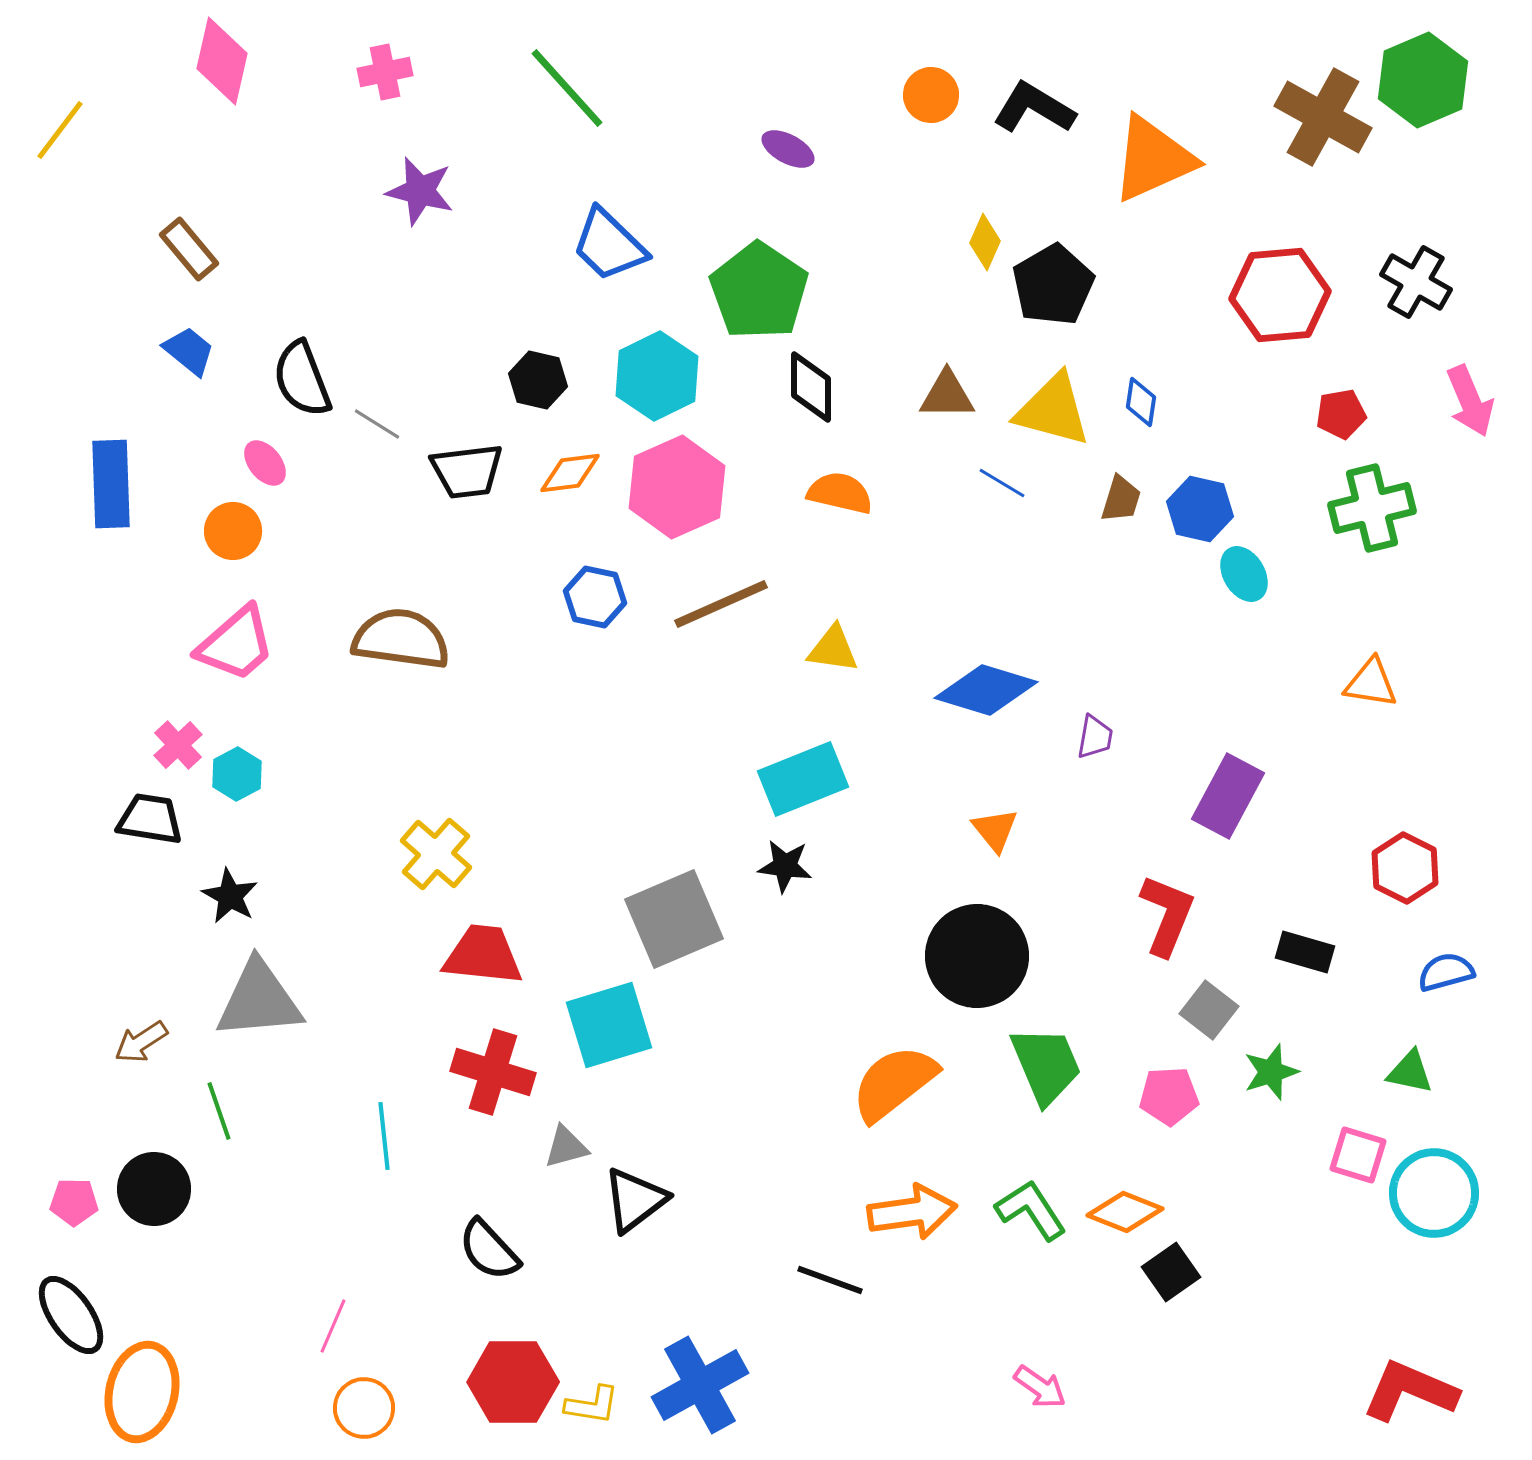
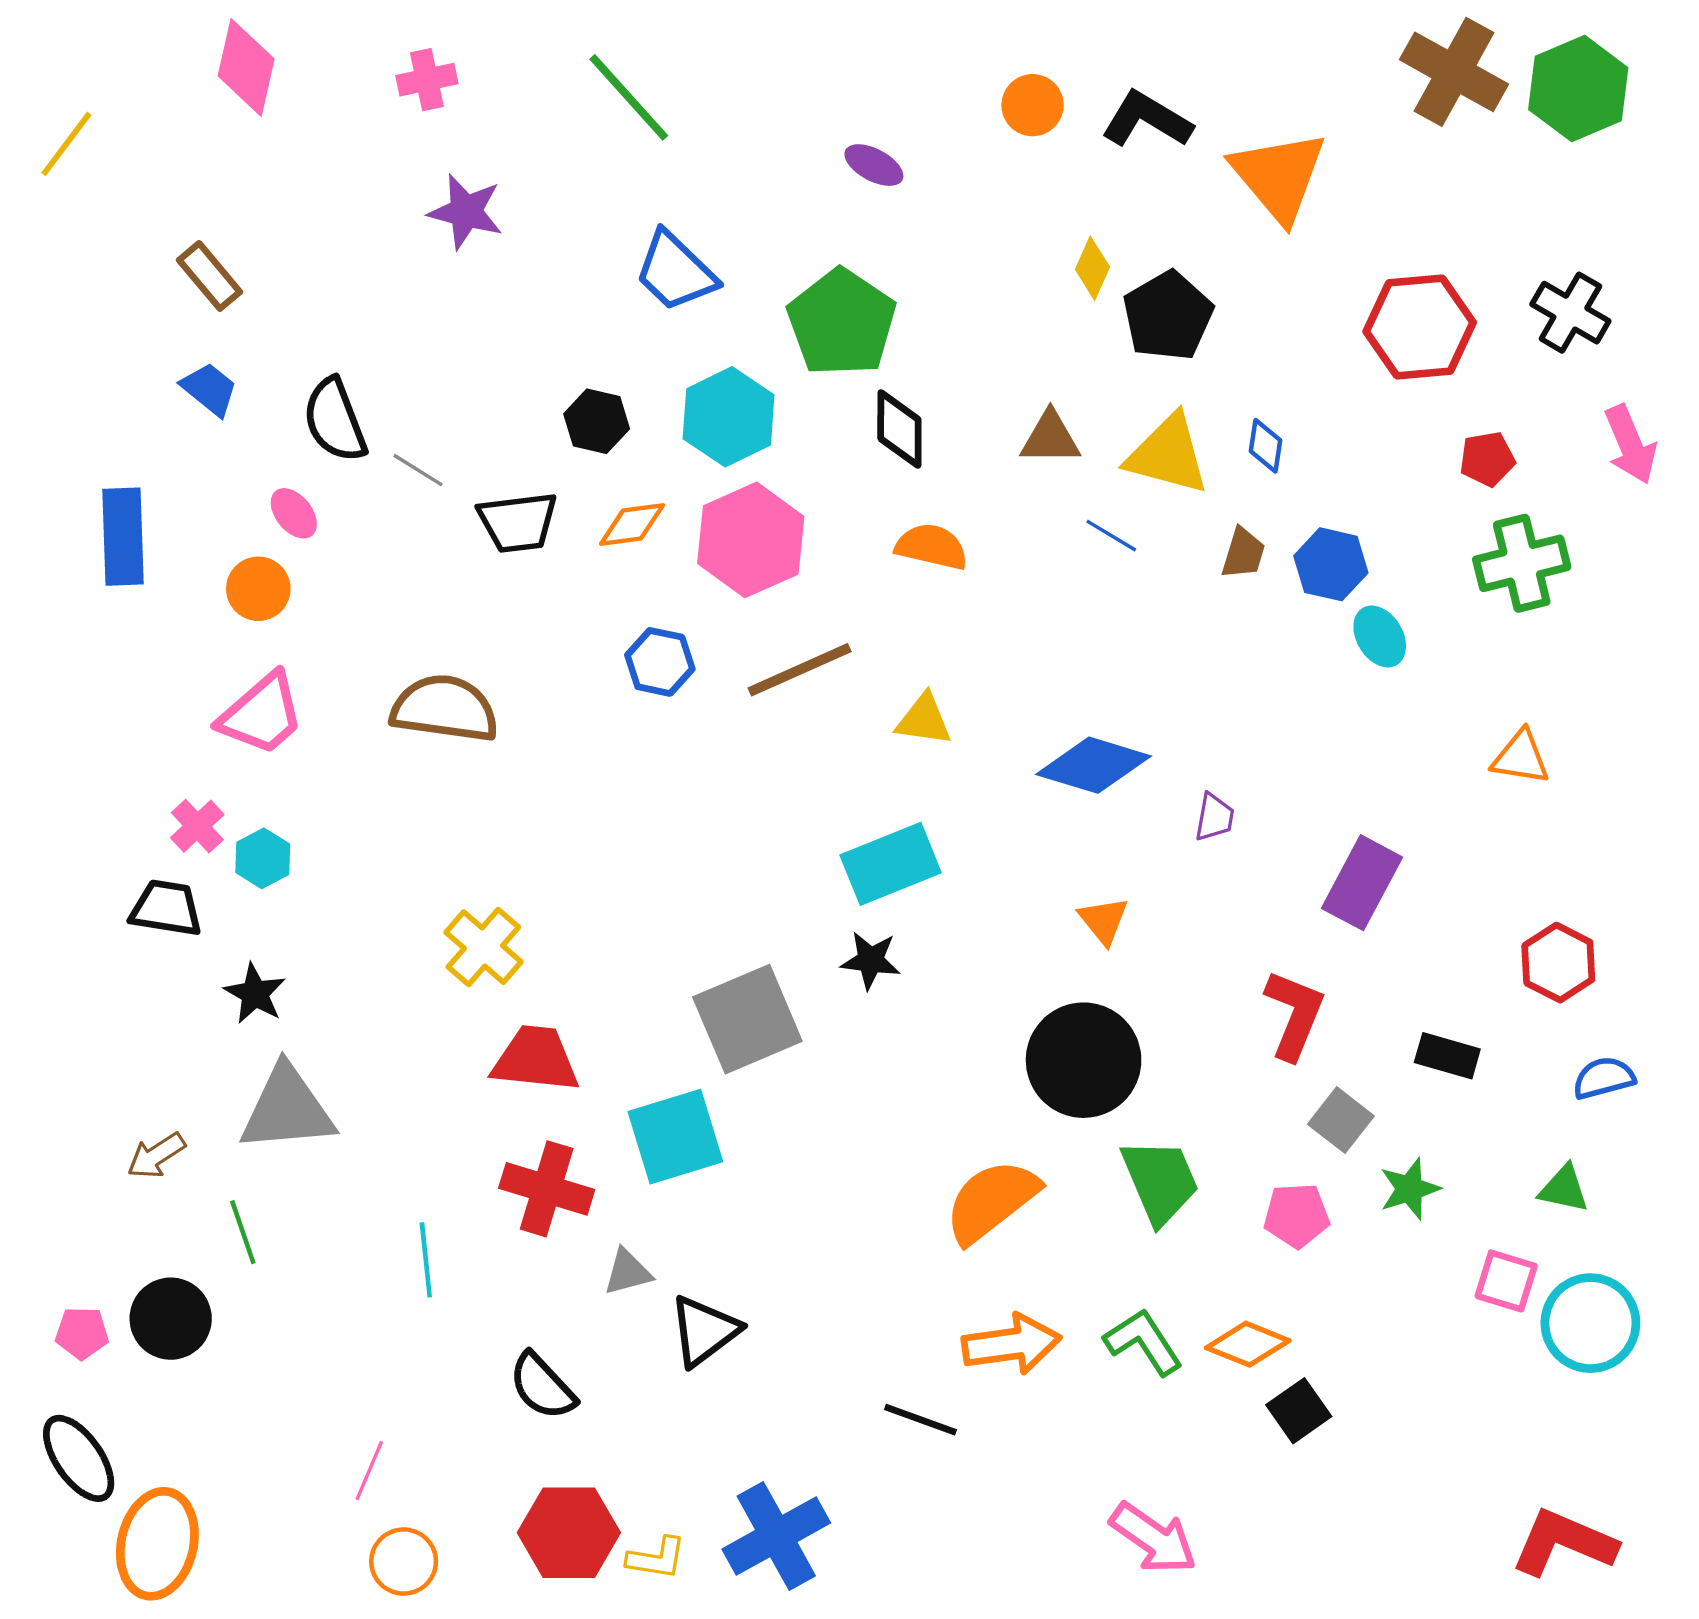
brown cross: (1323, 117) -> (1454, 72), moved
orange triangle: (1153, 159) -> (1279, 176), turned -46
pink arrow: (1040, 1387) -> (1153, 1538), size x1.5

